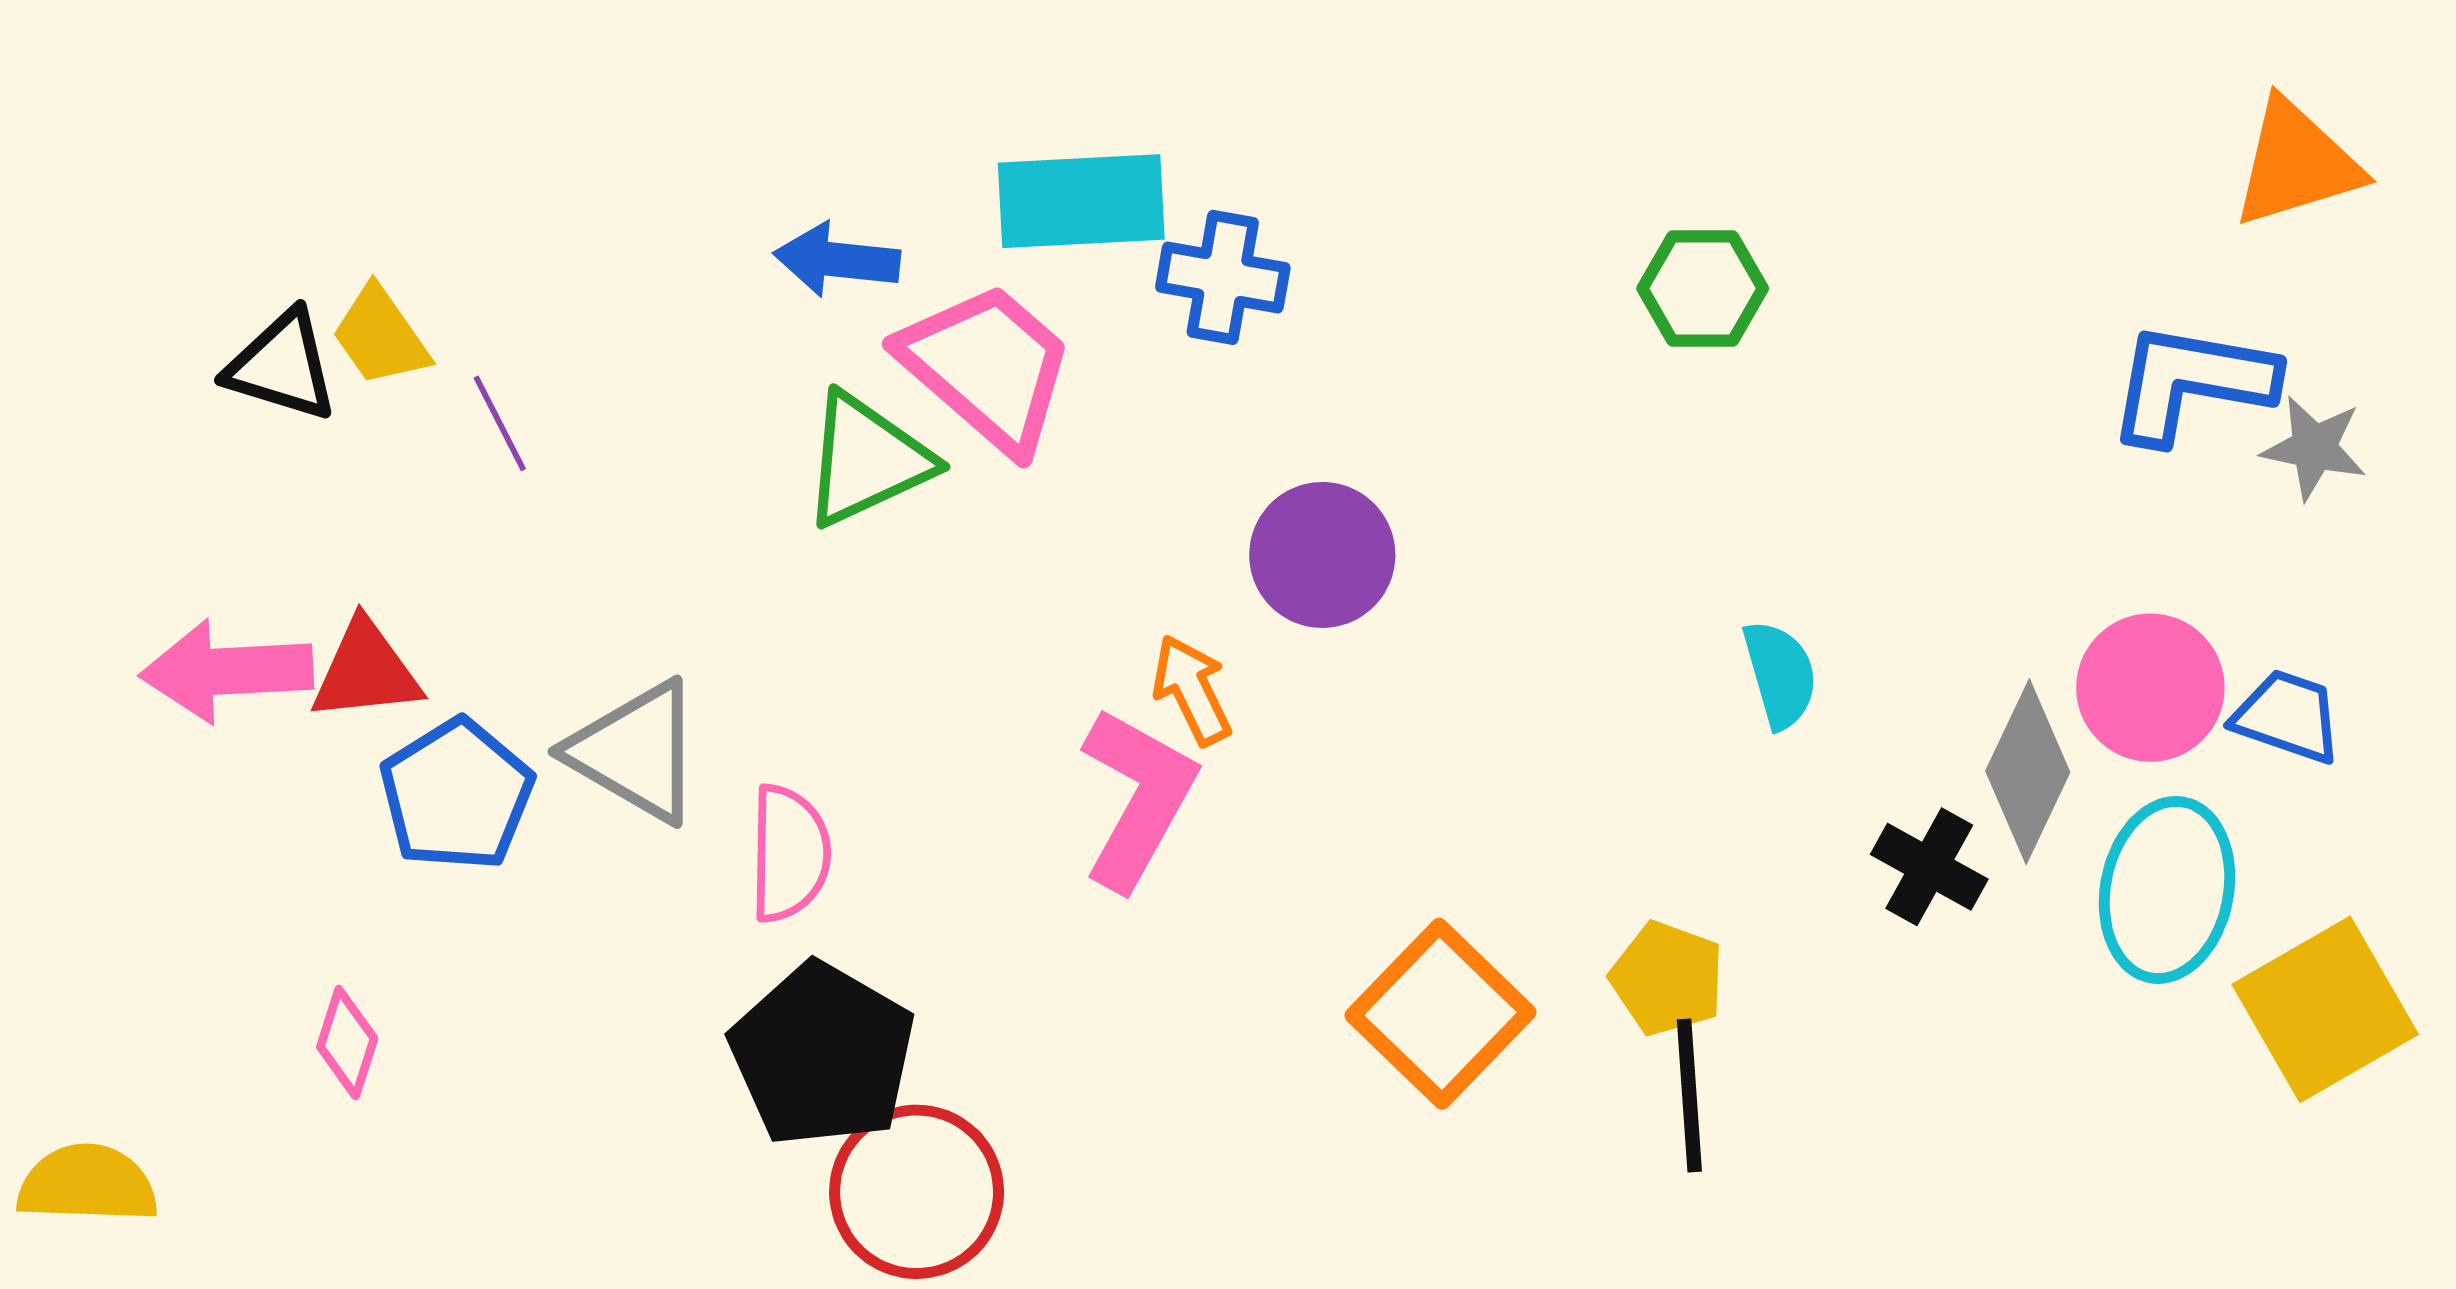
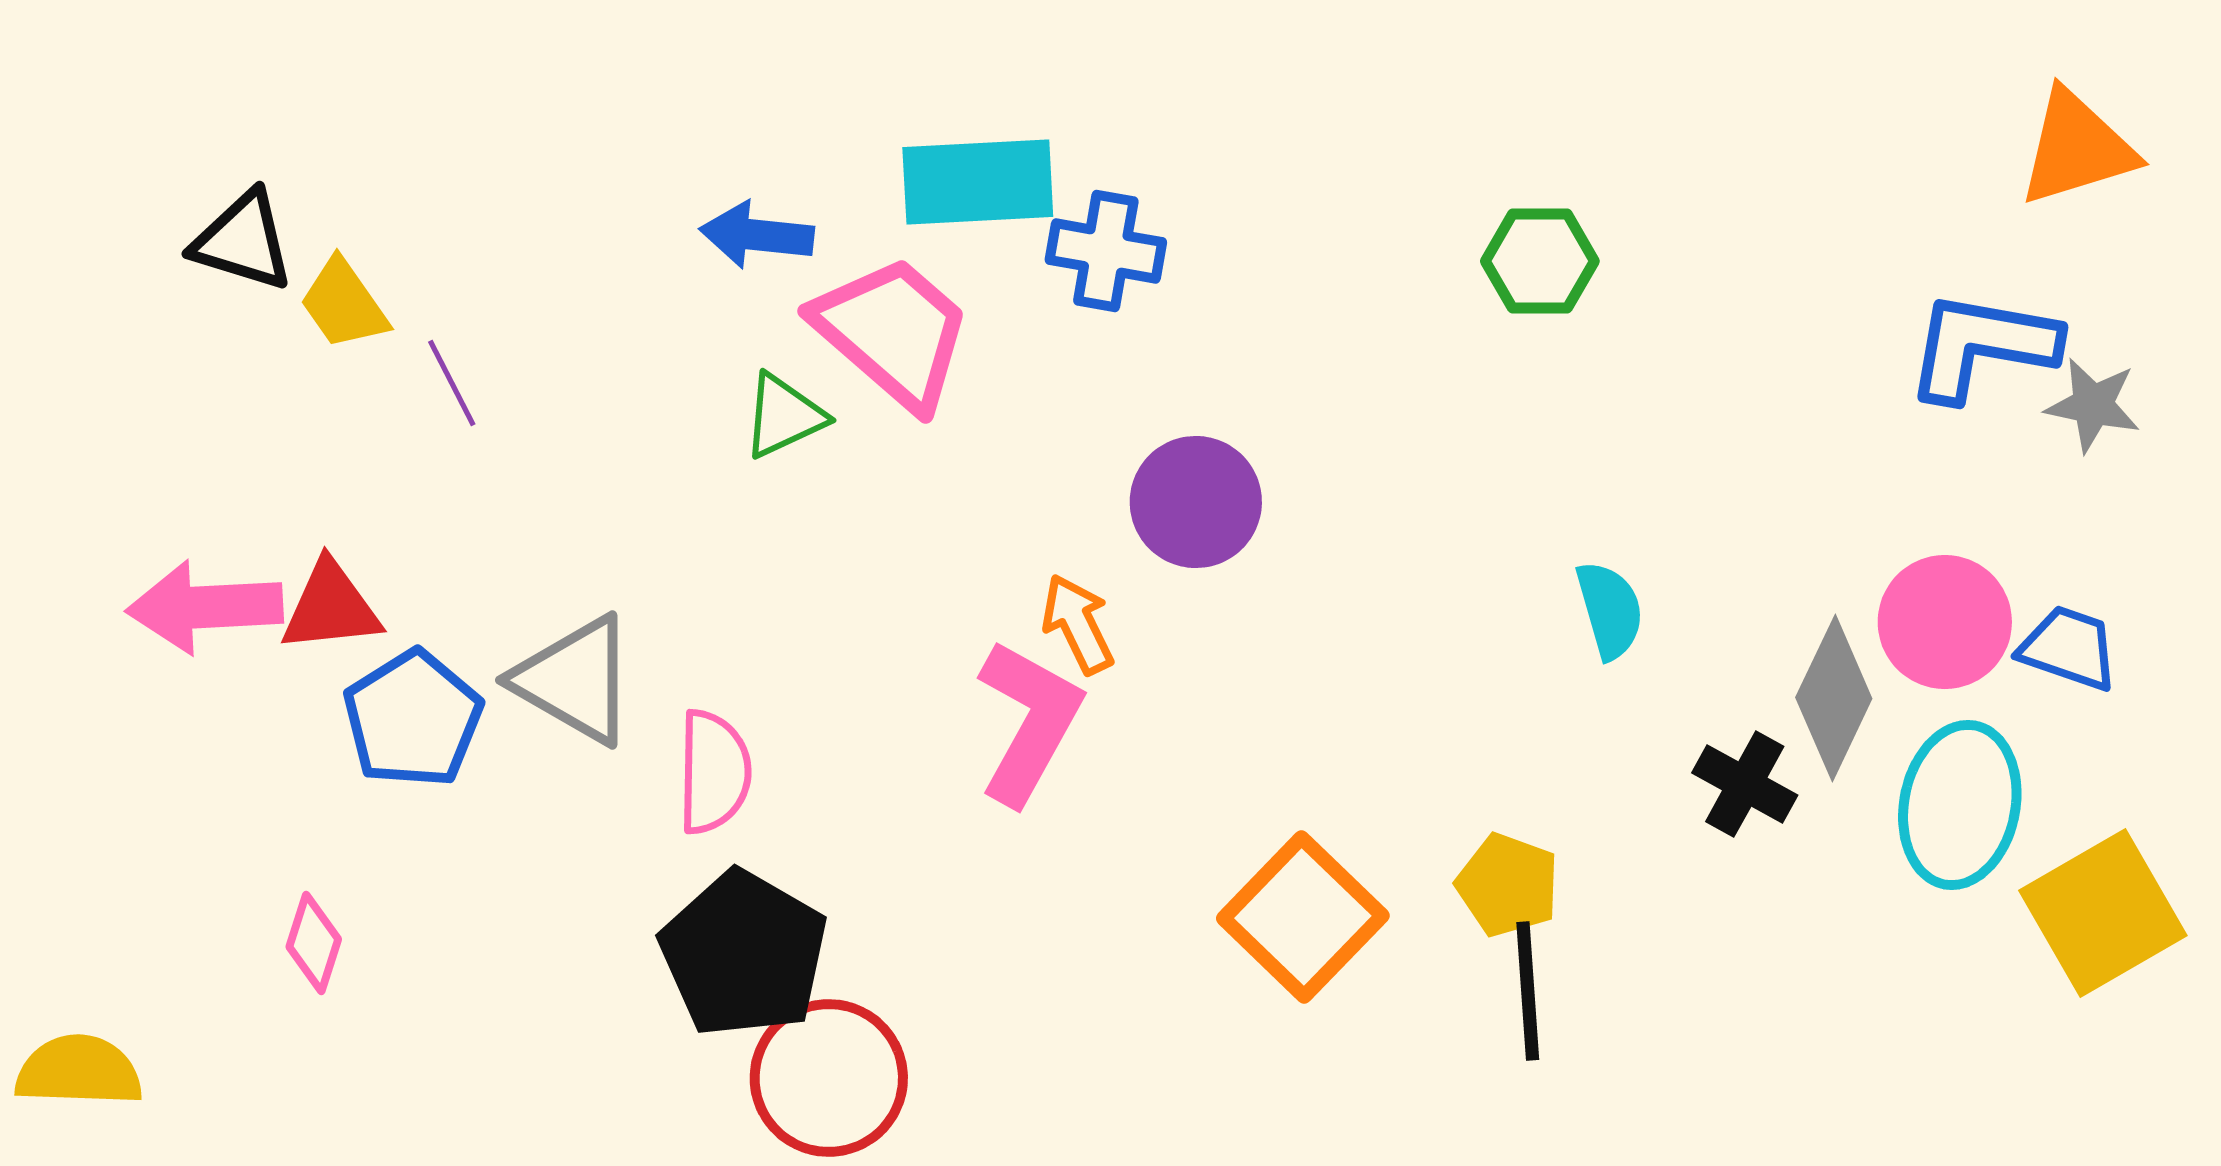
black triangle: (282, 366) -> (243, 241), moved
green triangle: (867, 460) -> (784, 416), size x0.7

